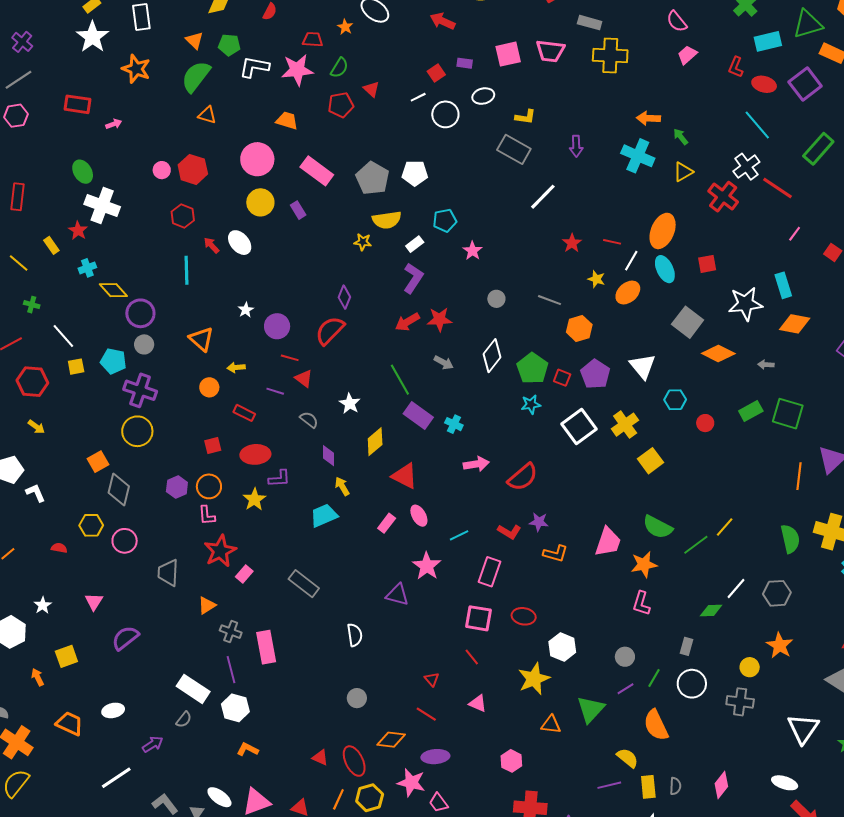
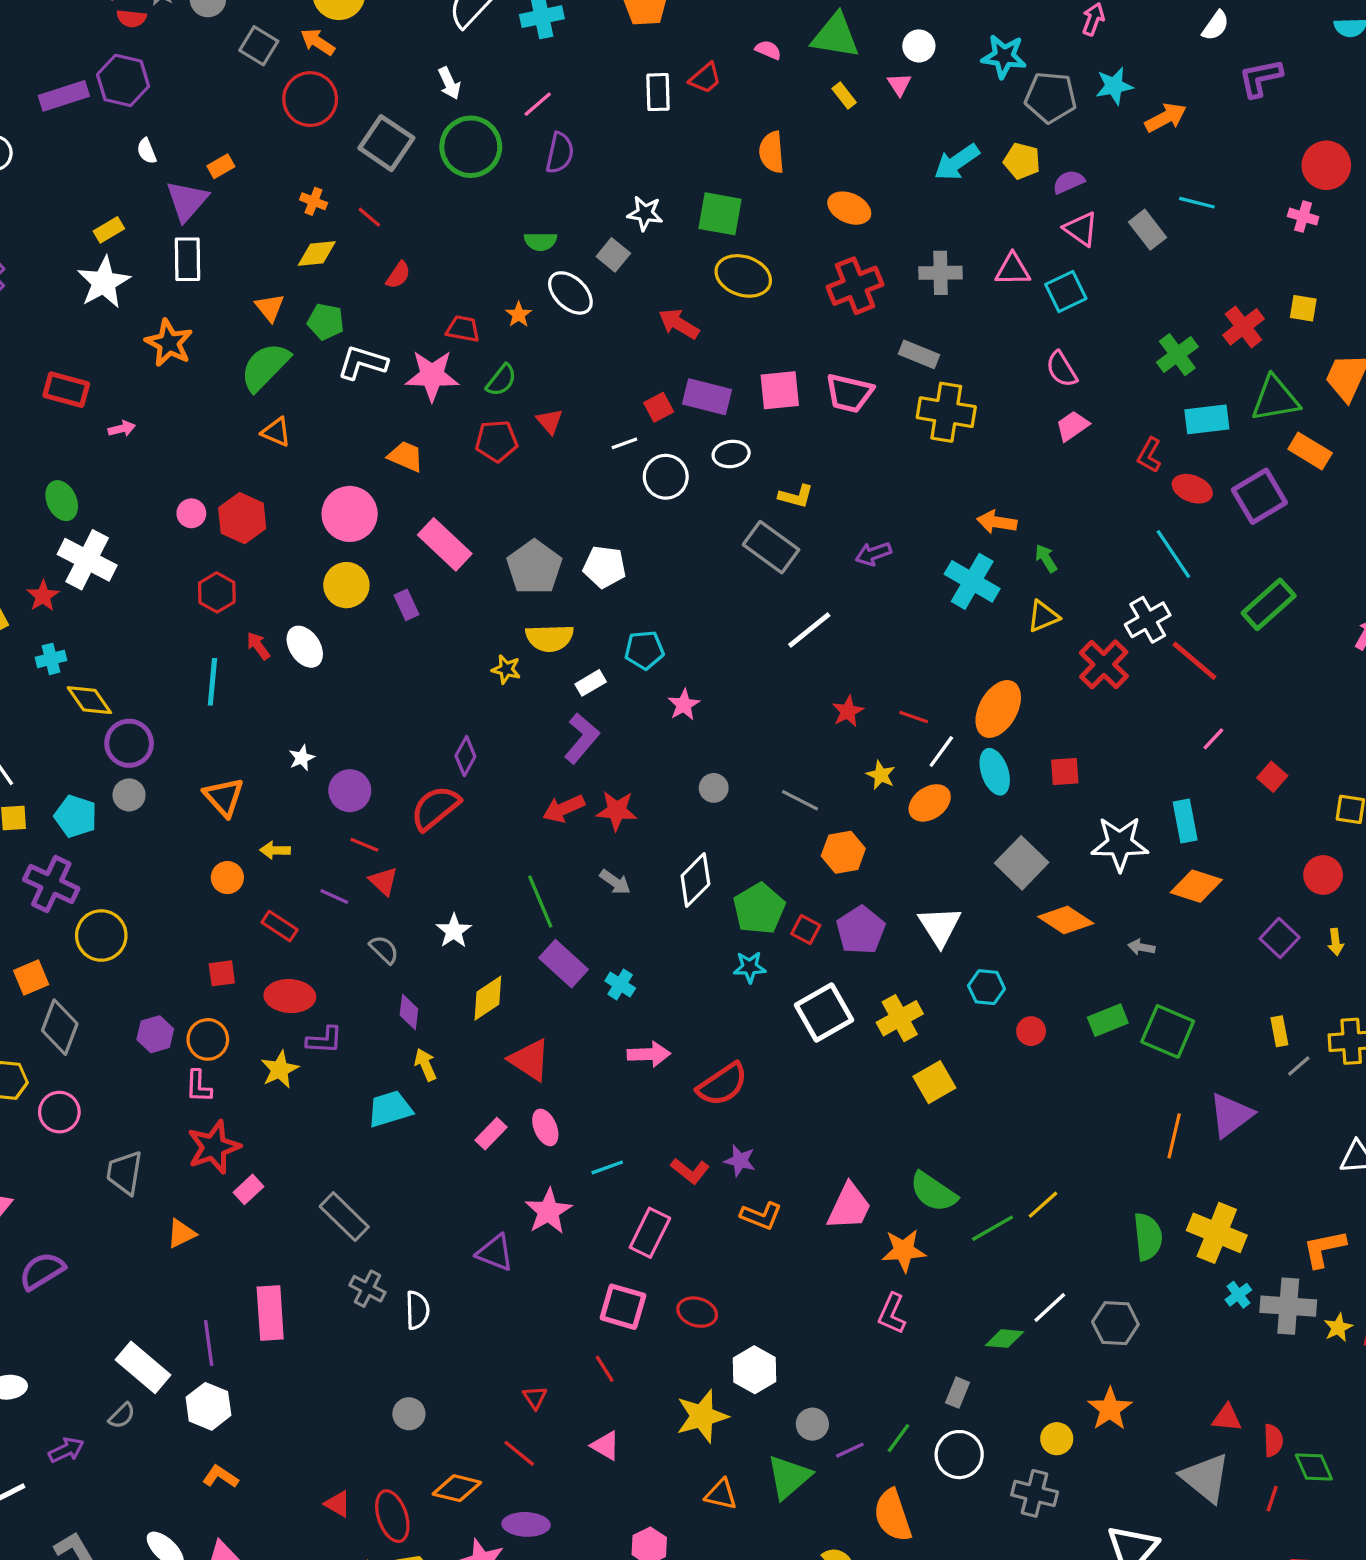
purple rectangle: (465, 63) -> (707, 397), size x1.8
purple arrow: (576, 146) -> (873, 554), turned 65
purple cross: (140, 390) -> (51, 884), moved
gray cross: (231, 632) -> (367, 1289), moved
gray circle: (625, 657) -> (812, 1424), moved

